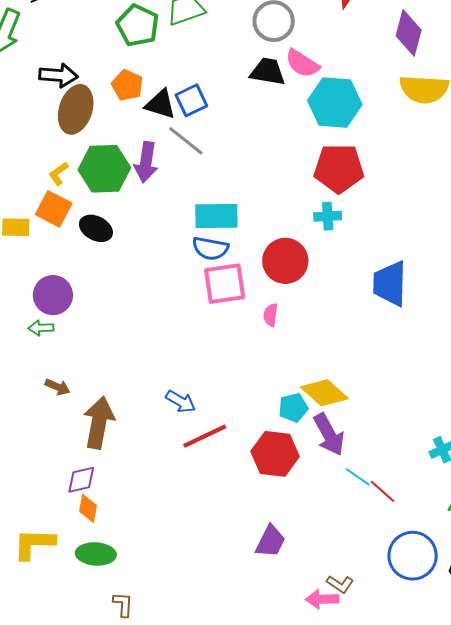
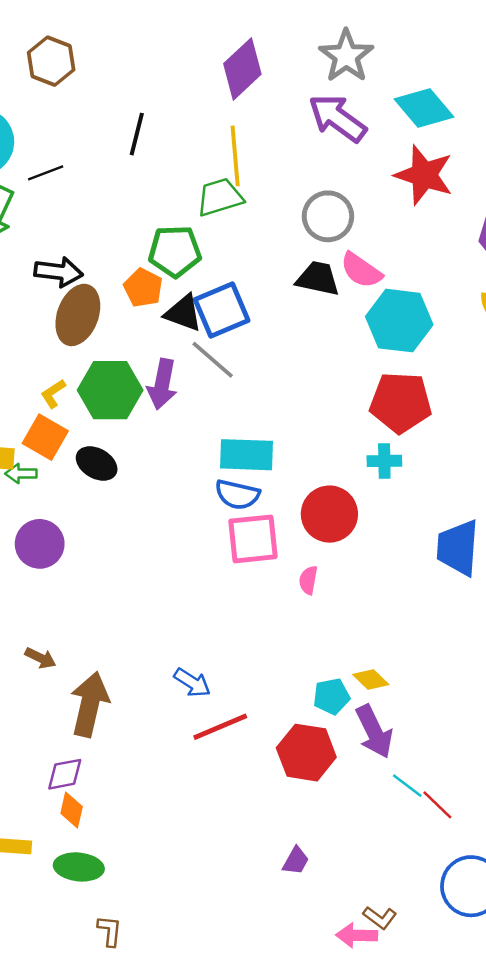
green pentagon: (138, 25) -> (175, 251), moved, turned -30
blue square: (191, 100) -> (222, 310), size x1.4
green arrow: (41, 328) -> (21, 474), moved
yellow diamond: (324, 393) -> (371, 680), size x0.6
purple trapezoid: (270, 541) -> (296, 861), size x0.7

